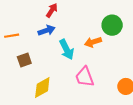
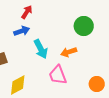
orange arrow: (93, 42) -> (69, 52), moved

